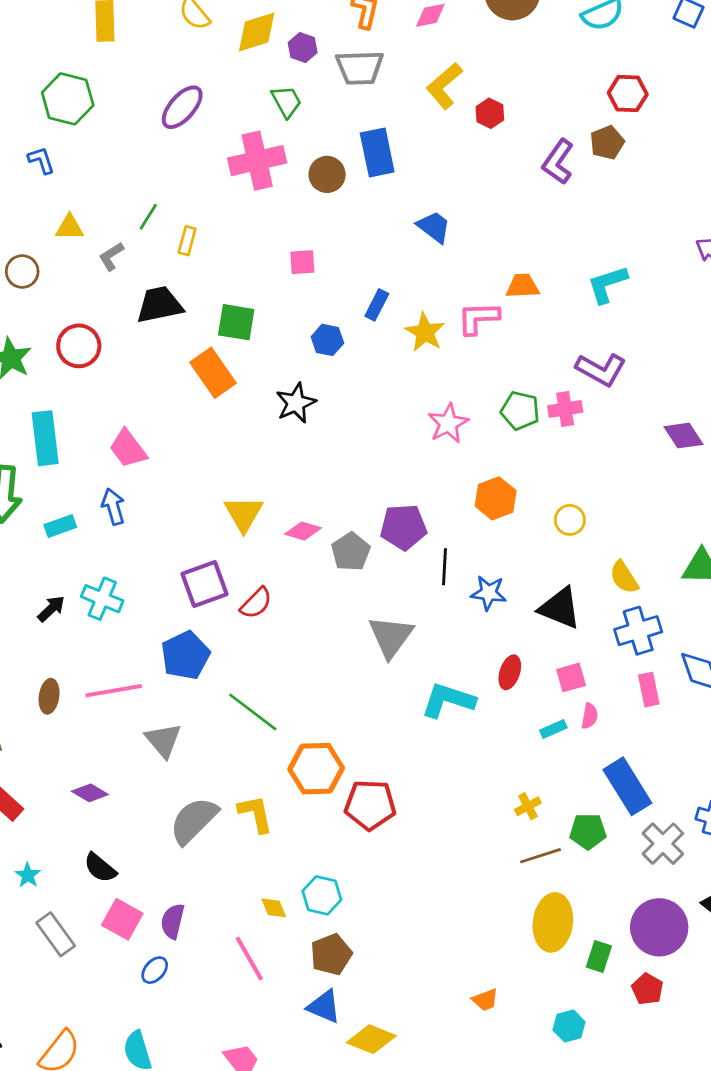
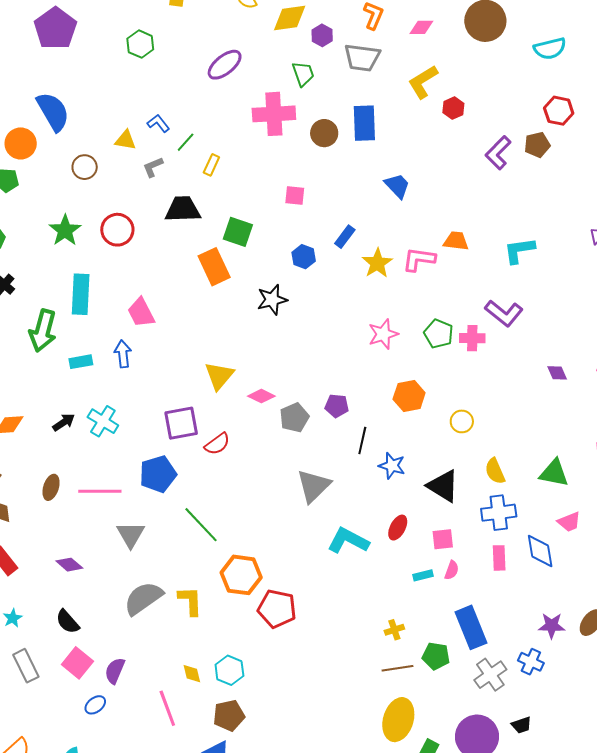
green hexagon: (68, 99) -> (140, 44), size x0.7
blue L-shape: (41, 160) -> (158, 123), moved, turned -30
purple diamond: (683, 436) -> (557, 373), size x0.7
purple pentagon: (403, 527) -> (337, 406), size x0.7

